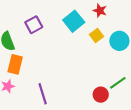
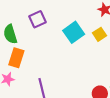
cyan square: (74, 21) -> (74, 32), moved

